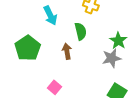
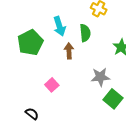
cyan arrow: (50, 15) -> (59, 26), moved
gray star: (112, 58) -> (100, 77), moved

